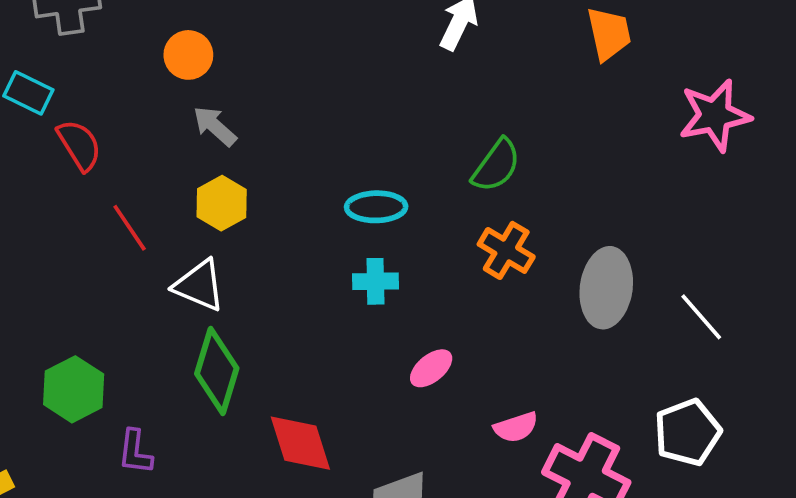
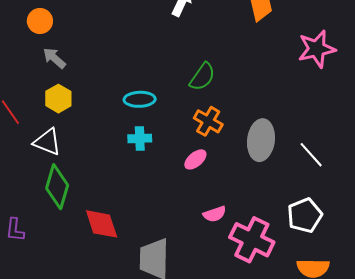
pink ellipse: (431, 368) -> (195, 159), moved

